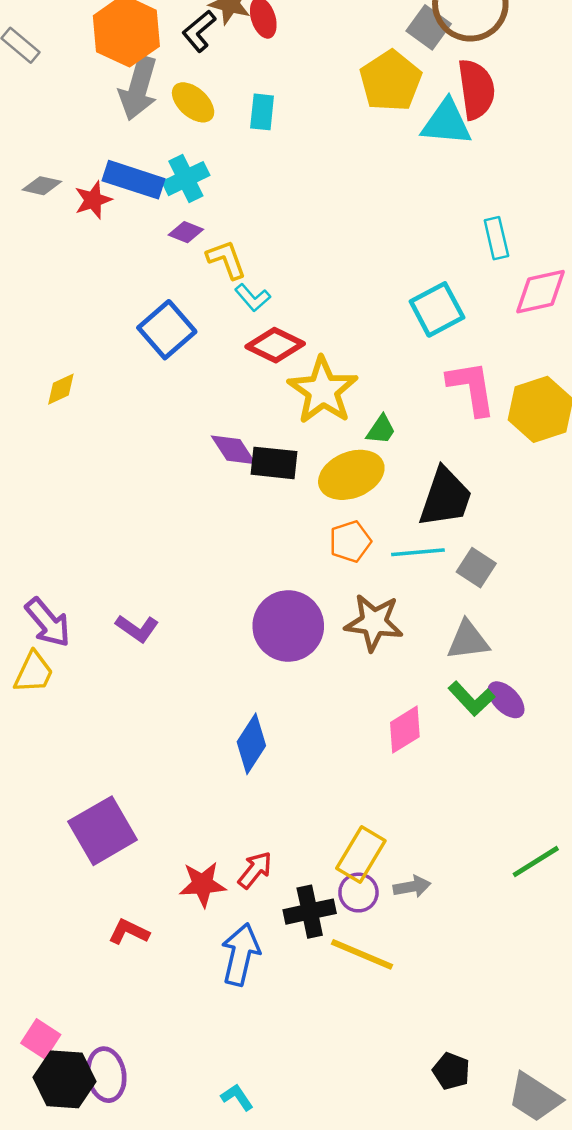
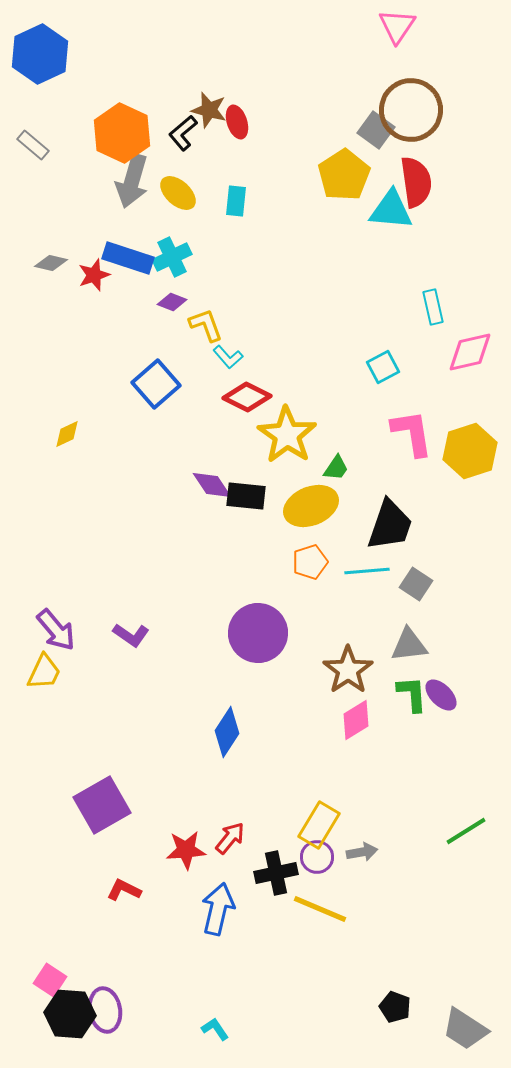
cyan square: (437, 309) -> (383, 367), size x0.7
brown star: (374, 622) -> (348, 670), moved, turned 30
green L-shape: (471, 699) -> (412, 694), turned -141

